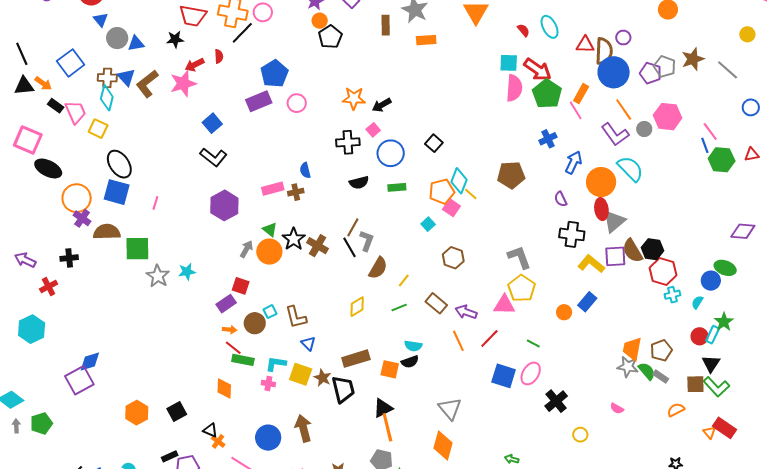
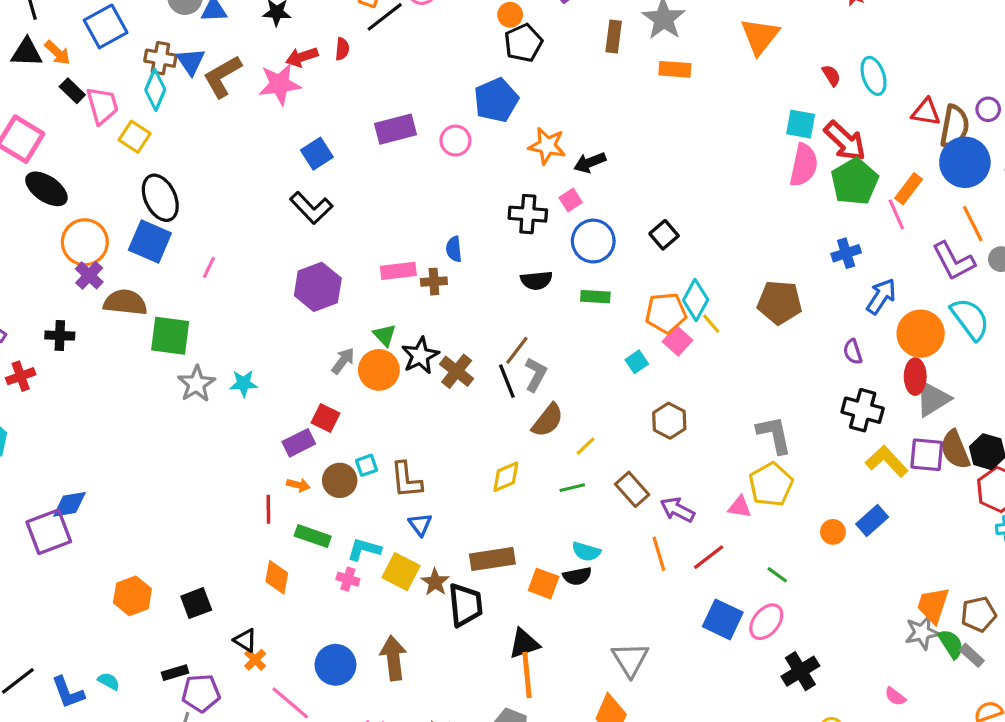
blue pentagon: (274, 74) -> (496, 100), moved
pink triangle: (504, 305) -> (740, 507), size x0.7
red line: (233, 348) -> (268, 509), moved, turned 42
gray star: (628, 367) -> (922, 633), turned -30

